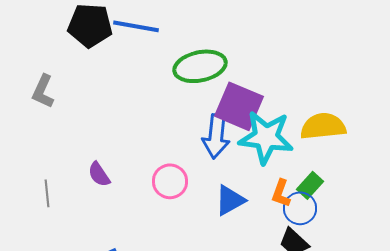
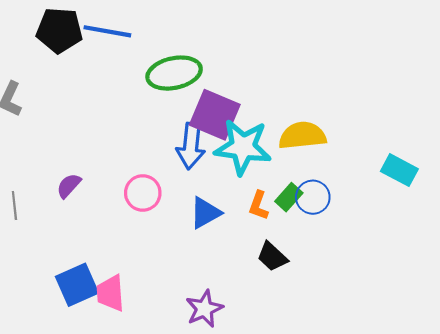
purple semicircle: (99, 174) -> (69, 186), turned 76
blue circle: (300, 208) -> (313, 197), moved

